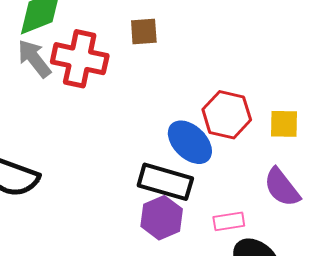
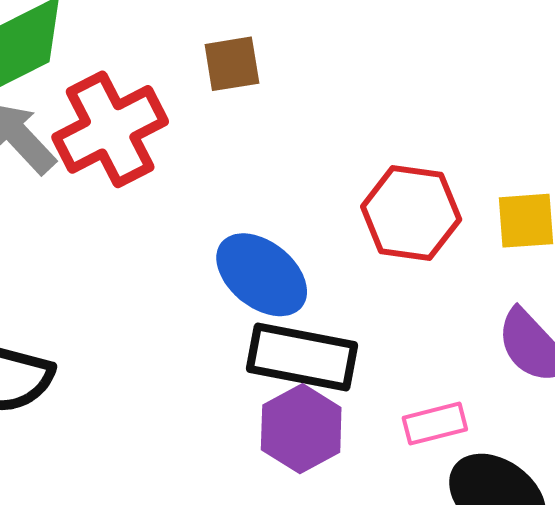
red cross: (80, 59) -> (110, 129), turned -34
blue ellipse: (190, 142) -> (262, 275), moved

